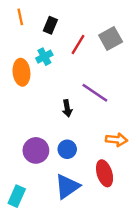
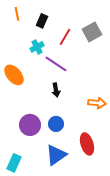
orange ellipse: (21, 72) -> (14, 75), moved, turned -35
purple line: (95, 93) -> (56, 64), moved
orange arrow: (117, 140) -> (97, 103), moved

